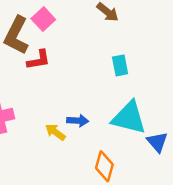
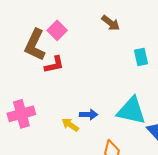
cyan rectangle: (120, 65) -> (141, 57), moved

